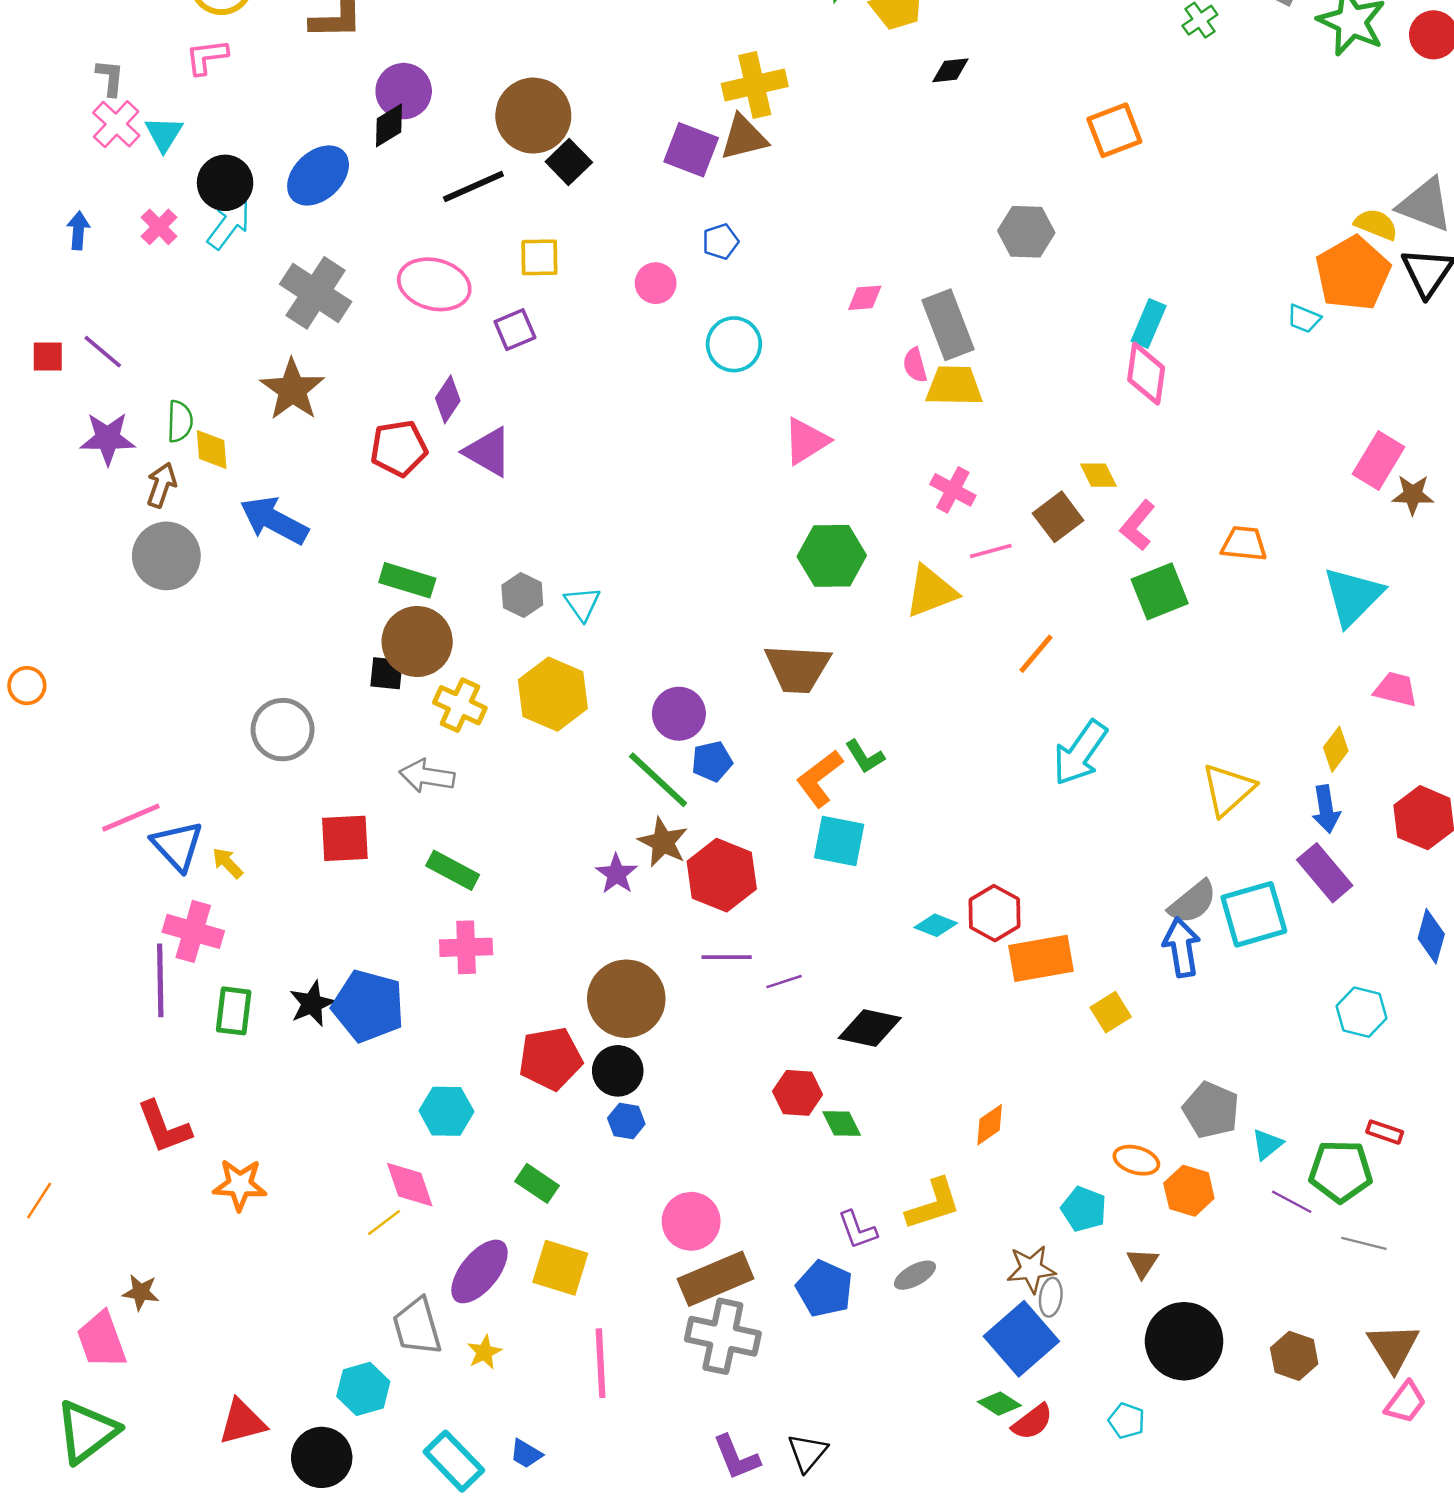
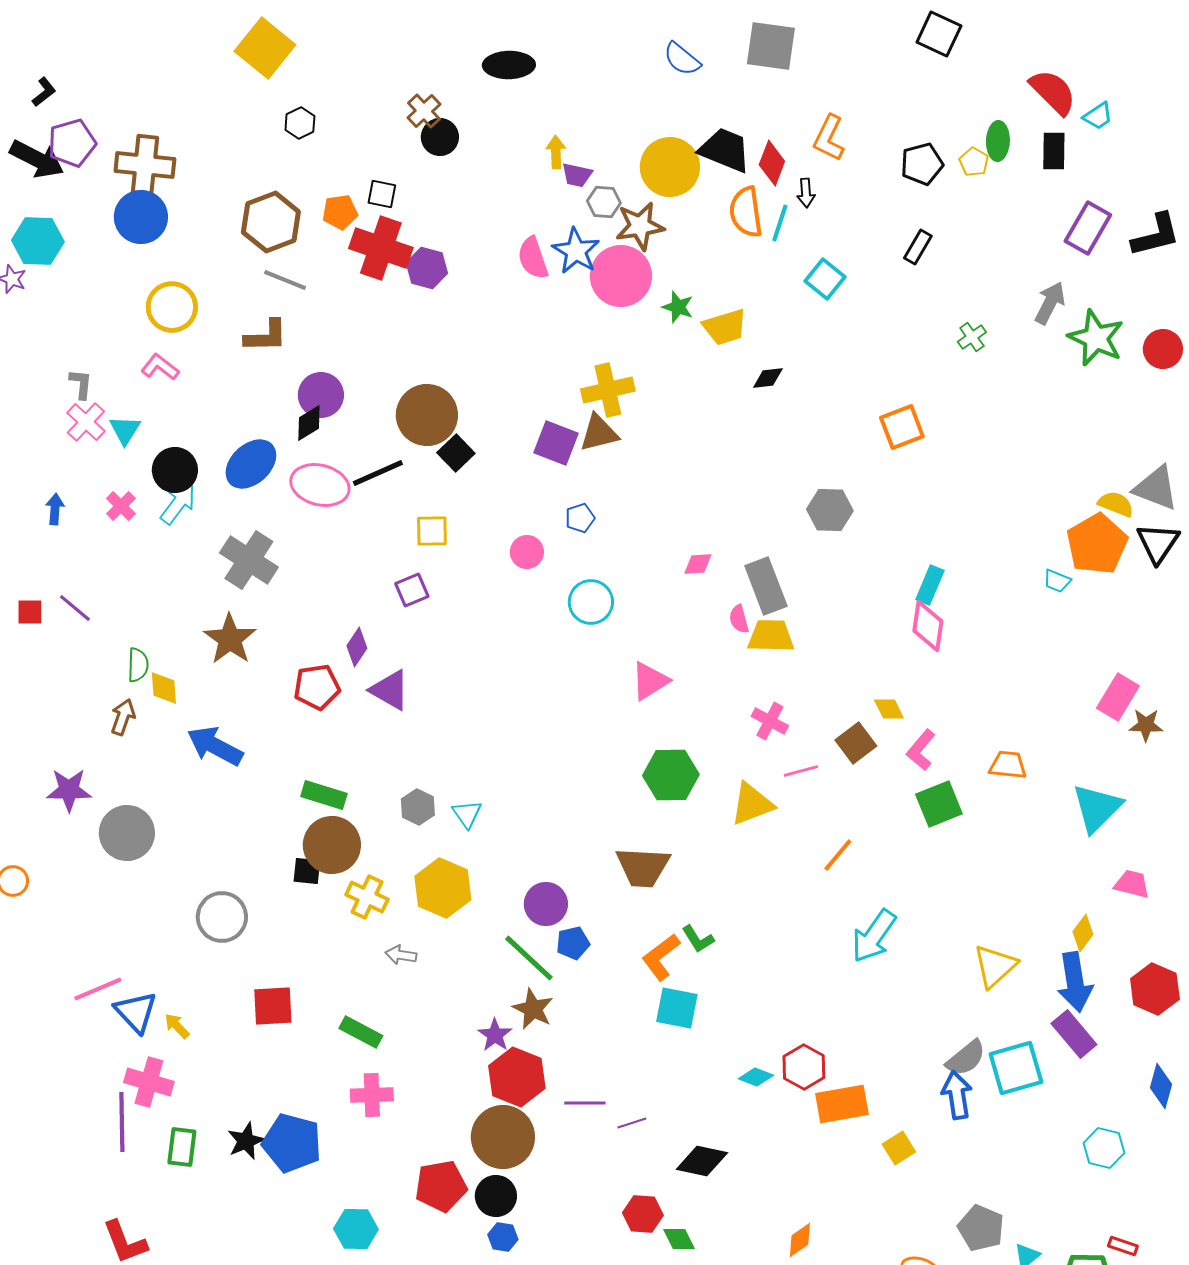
pink L-shape: (207, 57) -> (160, 367), turned 45
pink ellipse: (434, 284) -> (320, 485), moved
purple star: (108, 438) -> (69, 790), moved
gray circle: (166, 556) -> (127, 833), moved
gray arrow: (427, 776) -> (401, 955), moved, size x0.7
blue arrow: (1326, 809) -> (1075, 982), size x1.5
red hexagon: (722, 875) -> (517, 1077), moved

